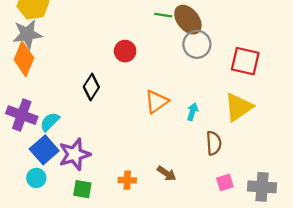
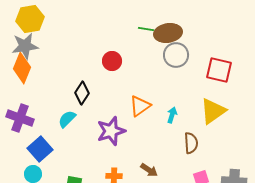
brown ellipse: (188, 20) -> (168, 33), turned -60
cyan semicircle: (50, 122) -> (67, 119), moved
purple star: (74, 154) -> (111, 131), moved

